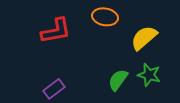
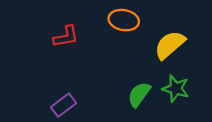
red L-shape: (56, 31) -> (66, 37), size x0.7

